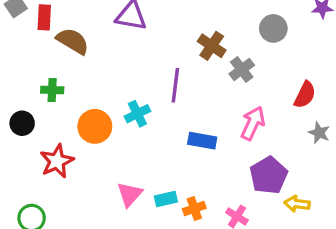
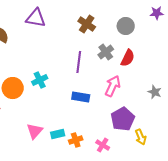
brown cross: (212, 46) -> (87, 24), moved
purple line: (175, 85) -> (79, 62), moved
red semicircle: (305, 95) -> (128, 58), moved
yellow arrow: (297, 204) -> (141, 137), turned -119

